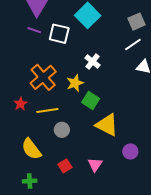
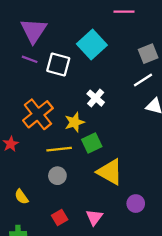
green square: (91, 100) -> (92, 143), turned 30
yellow line: (47, 110) -> (59, 149), moved
yellow semicircle: (31, 149) -> (21, 197), size x0.6

